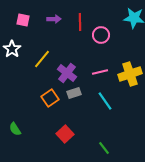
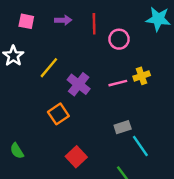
yellow cross: (130, 74) -> (142, 76), moved, size x0.6
gray rectangle: (74, 93) -> (123, 127), moved
cyan line: (105, 101) -> (140, 146), moved

